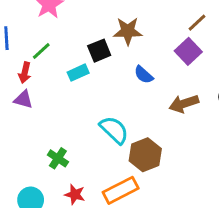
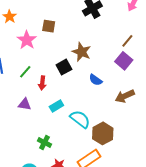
brown star: (128, 31) -> (82, 52), turned 30
red arrow: (25, 73) -> (42, 83), moved
cyan rectangle: (78, 73) -> (56, 106), moved
purple triangle: (23, 99) -> (25, 104), moved

